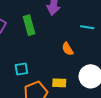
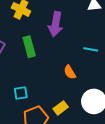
yellow rectangle: (59, 83) -> (61, 108), turned -40

